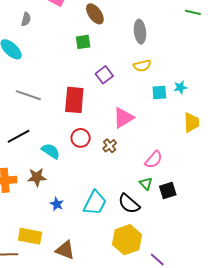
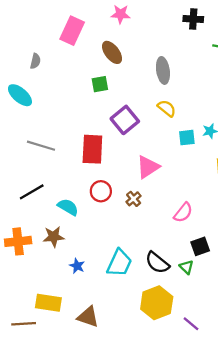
yellow semicircle: (142, 66) -> (167, 108), turned -126
purple square: (104, 75) -> (125, 120), size x1.4
green triangle: (146, 184) -> (186, 267), moved

